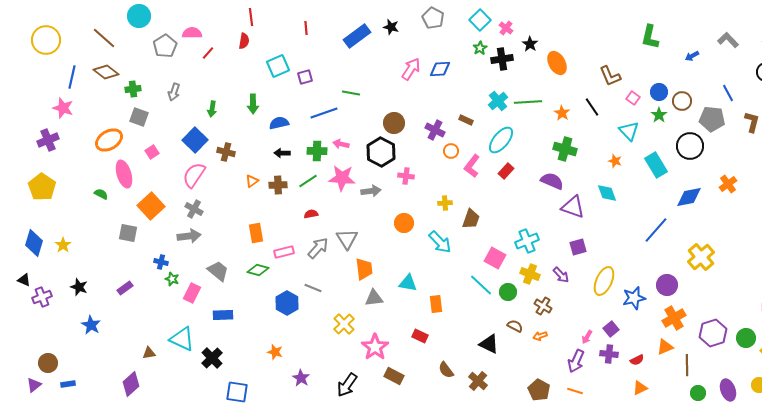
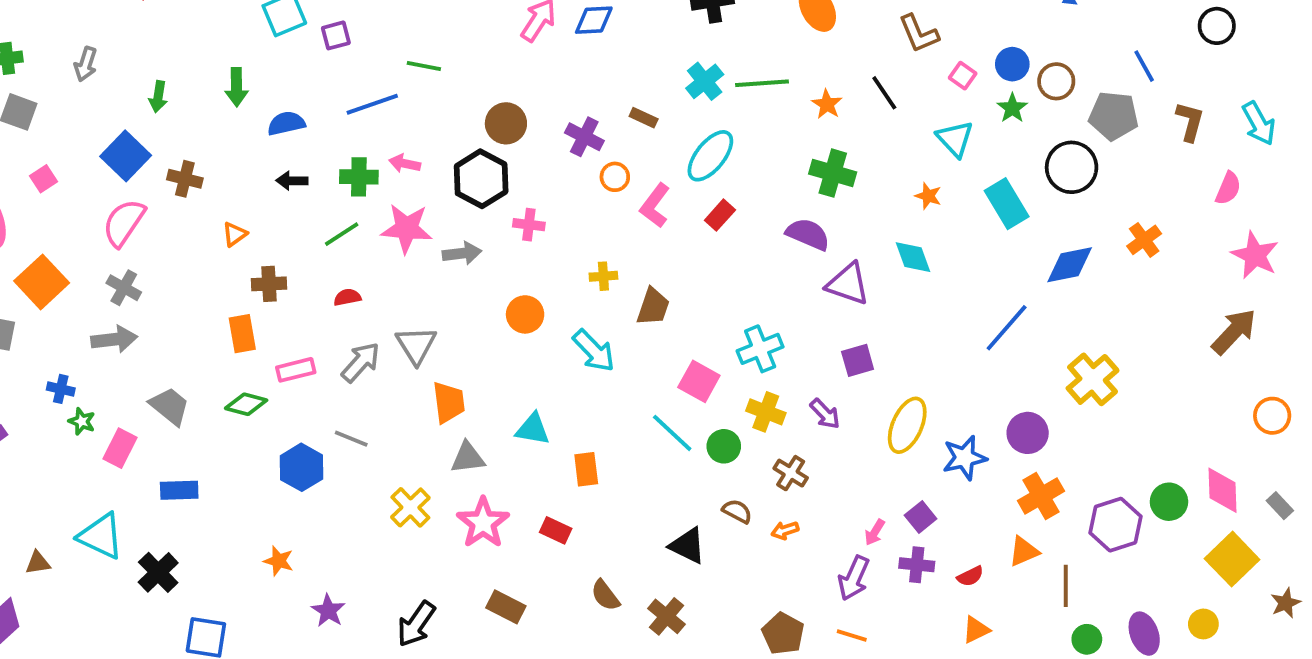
brown cross: (278, 185) -> (269, 284), moved
green circle: (746, 338) -> (1169, 502), moved
pink star: (375, 347) -> (483, 523), moved

